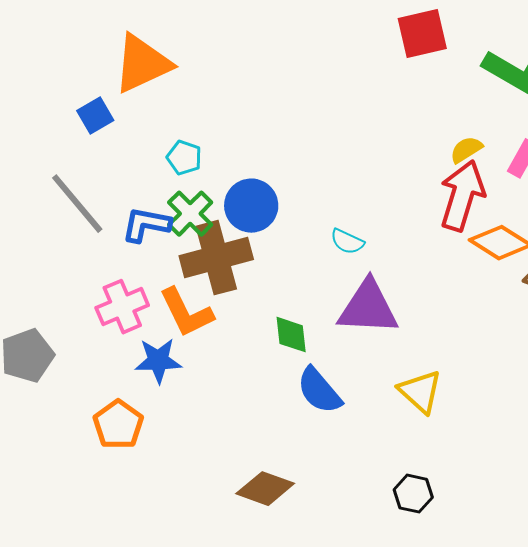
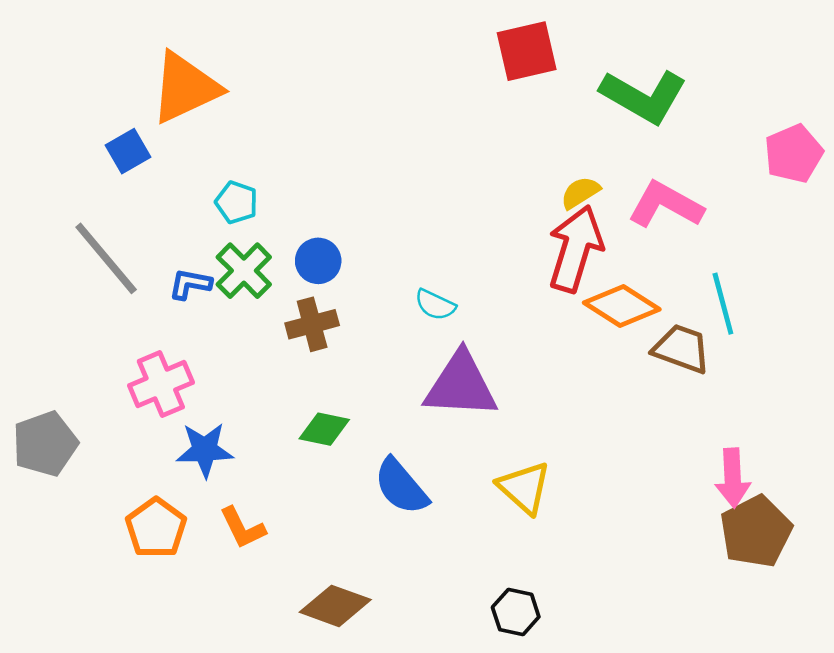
blue circle: (251, 206) -> (318, 261), size x0.7
blue L-shape: (146, 225) -> (190, 284), size x0.7
brown cross: (216, 258) -> (312, 324), moved, size x0.6
orange L-shape: (186, 313) -> (243, 528), moved, size x0.7
green diamond: (291, 335) -> (324, 429), moved, turned -72

